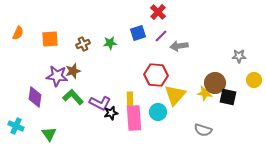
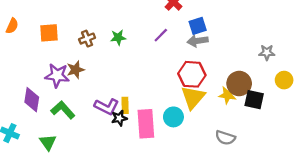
blue square: (138, 33) -> (198, 26), moved
purple line: (161, 36) -> (161, 35), moved
red hexagon: (156, 75) -> (192, 74), moved
green L-shape: (73, 97) -> (63, 110), moved
yellow rectangle: (130, 99) -> (125, 105), moved

